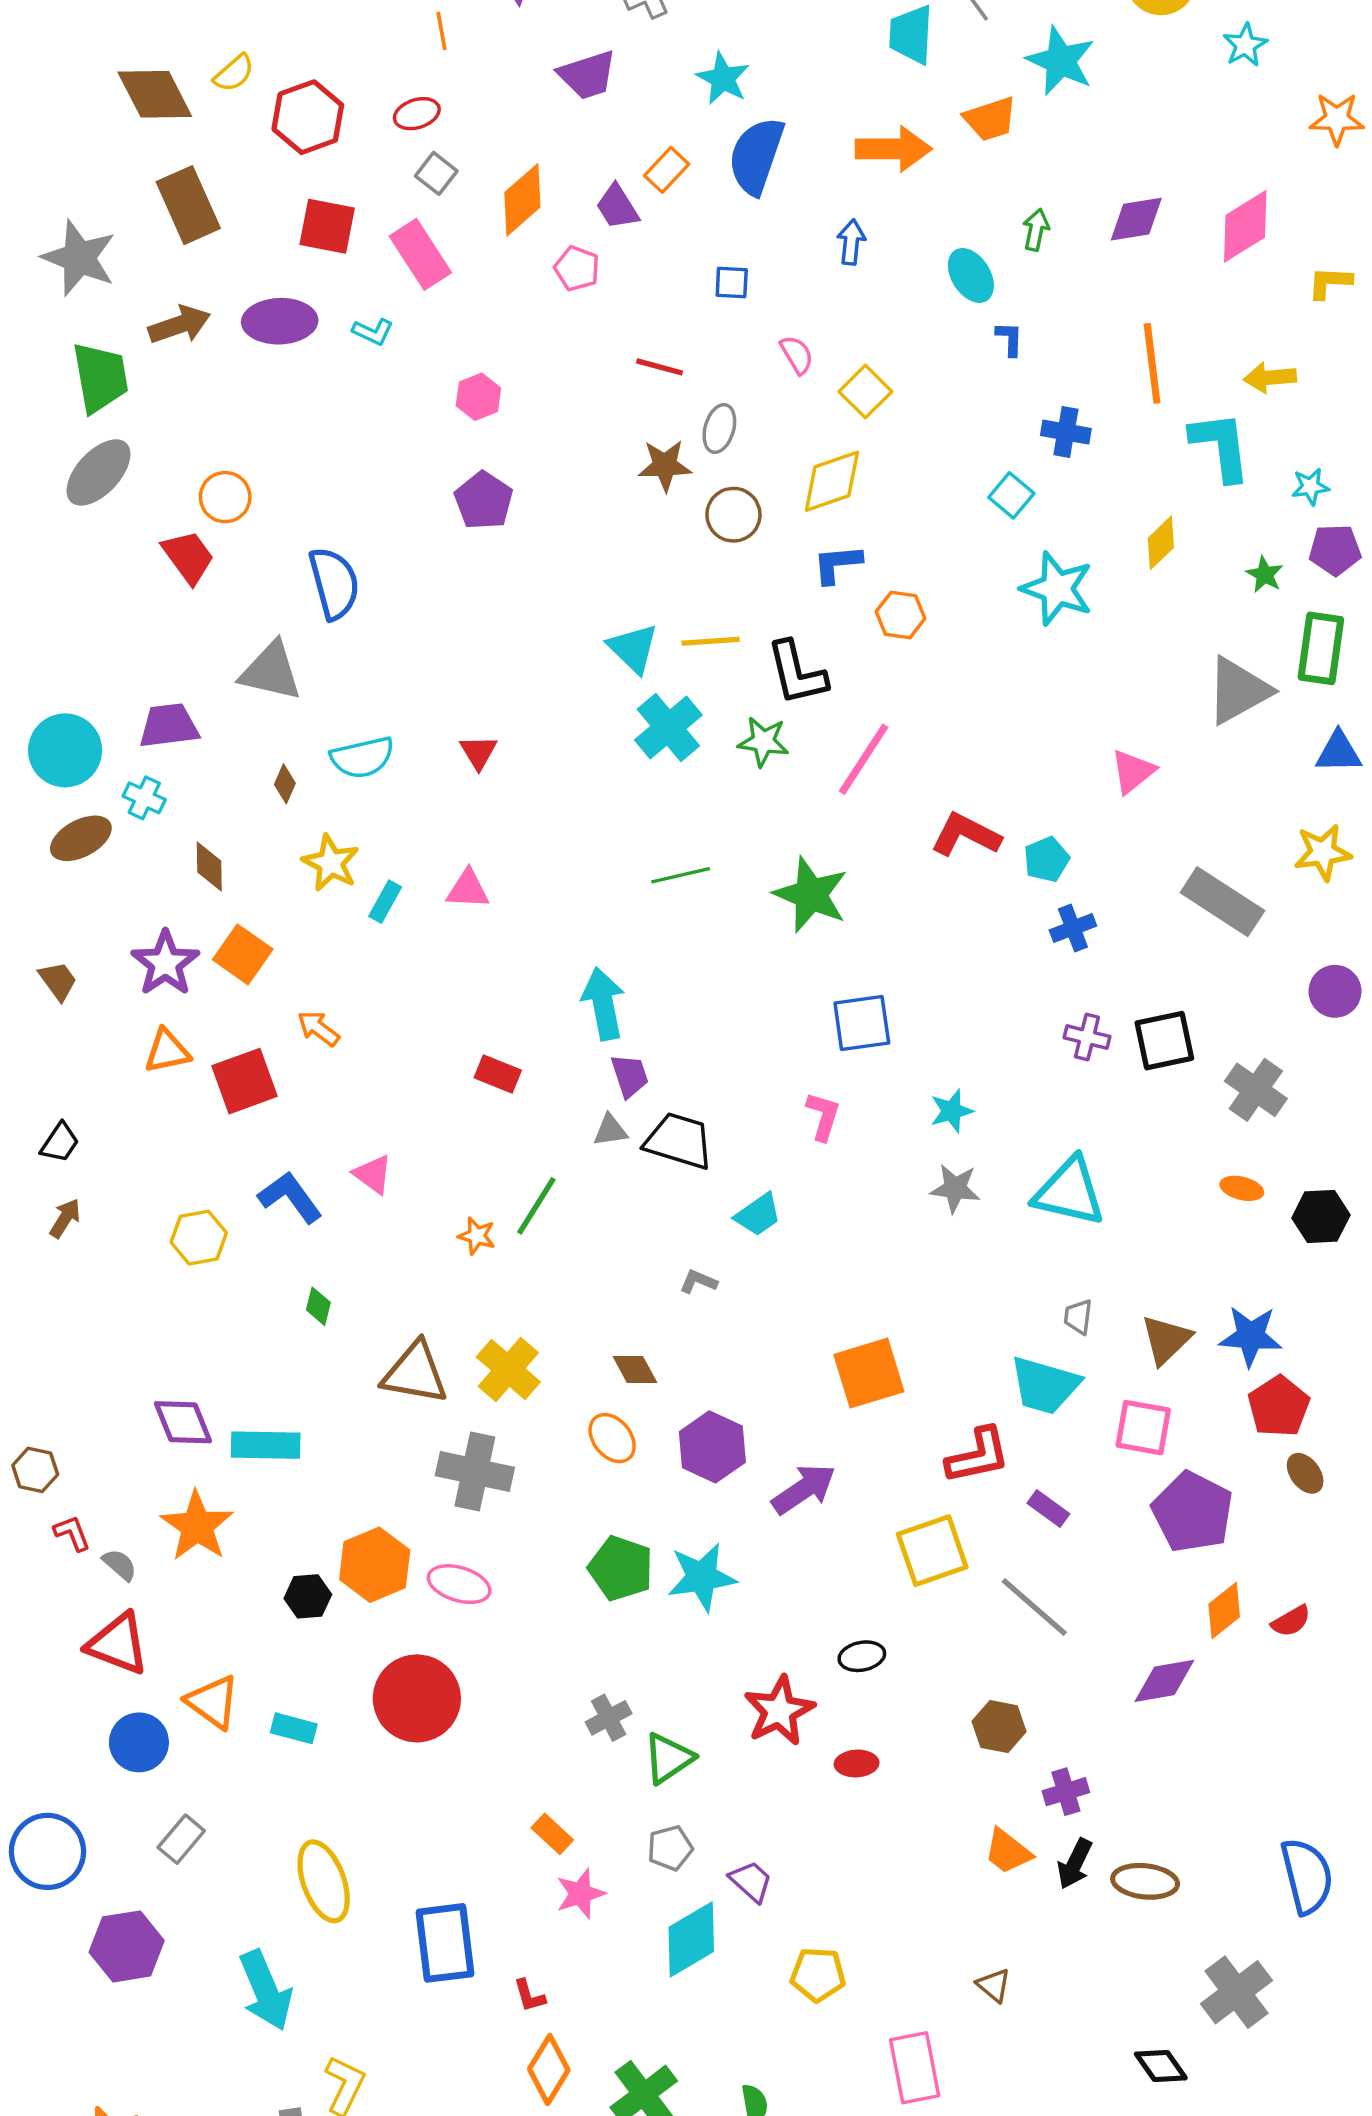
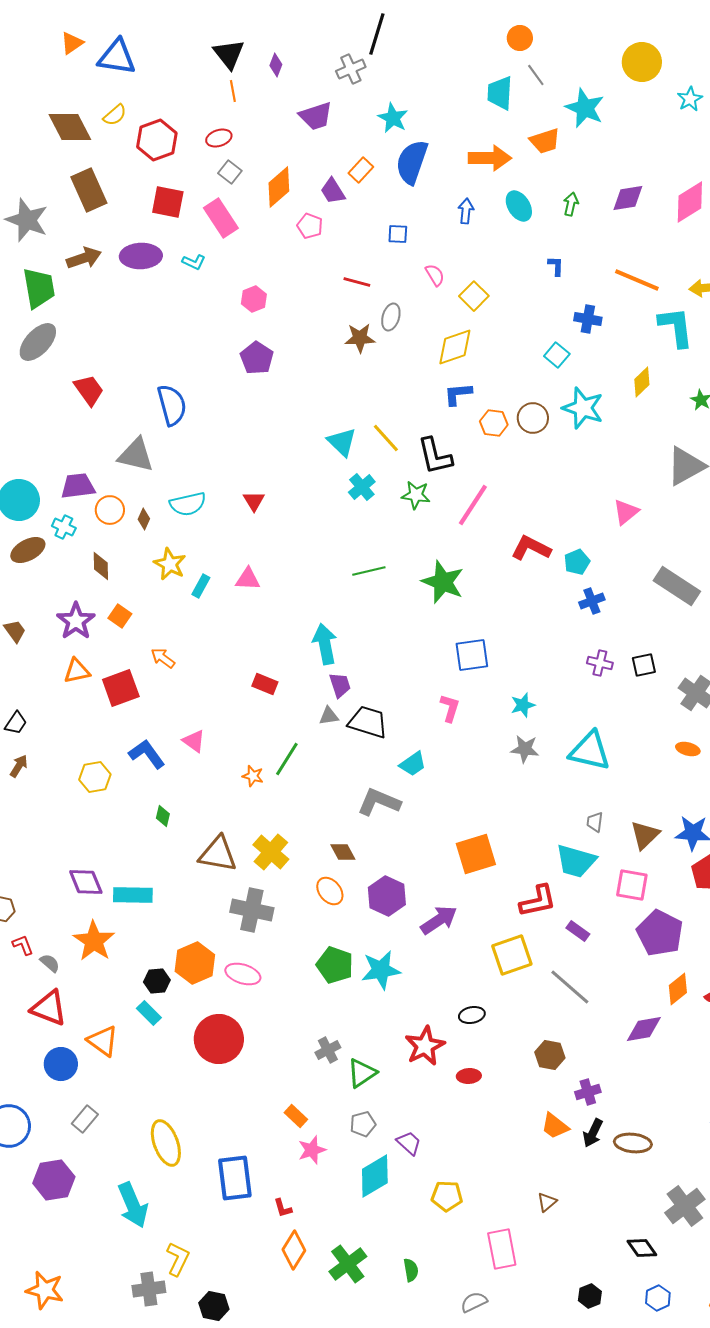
cyan ellipse: (971, 275) -> (519, 206), moved
orange line: (1152, 363) -> (637, 280), turned -60
orange circle: (225, 497) -> (110, 510), moved
brown circle: (733, 515) -> (533, 418), moved
yellow line: (711, 641) -> (386, 438), turned 52
cyan cross: (668, 728) -> (362, 487), size x0.7
orange square: (243, 954) -> (120, 616), size x0.7
black square: (1164, 1041) -> (644, 665), size x0.7
gray L-shape: (698, 1282) -> (379, 802), size x2.0
cyan rectangle: (294, 1728) -> (149, 1013), moved, turned 30
brown triangle: (994, 1985) -> (547, 1202), turned 40

